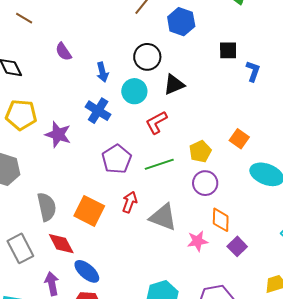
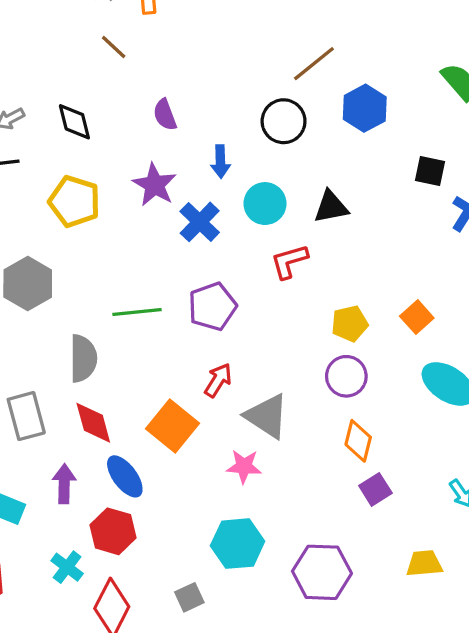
black circle: (147, 57) -> (284, 121), moved
purple star: (58, 134) -> (155, 185), moved
green line: (159, 164) -> (137, 312), moved
orange square: (89, 211) -> (173, 426), moved
pink star: (198, 241) -> (244, 466), moved

